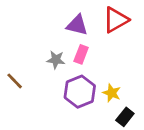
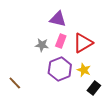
red triangle: (116, 20) -> (83, 43), moved
brown line: (15, 81) -> (15, 83), moved

